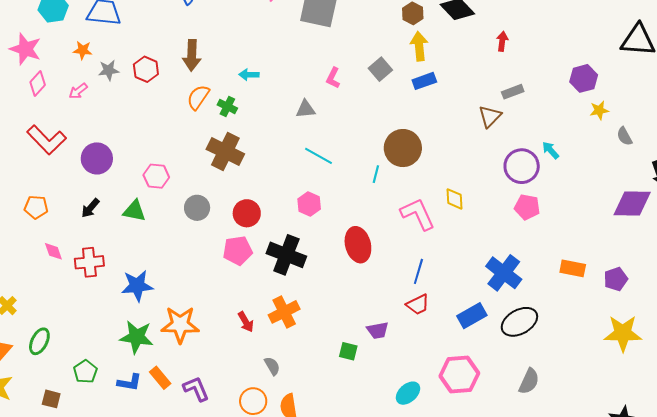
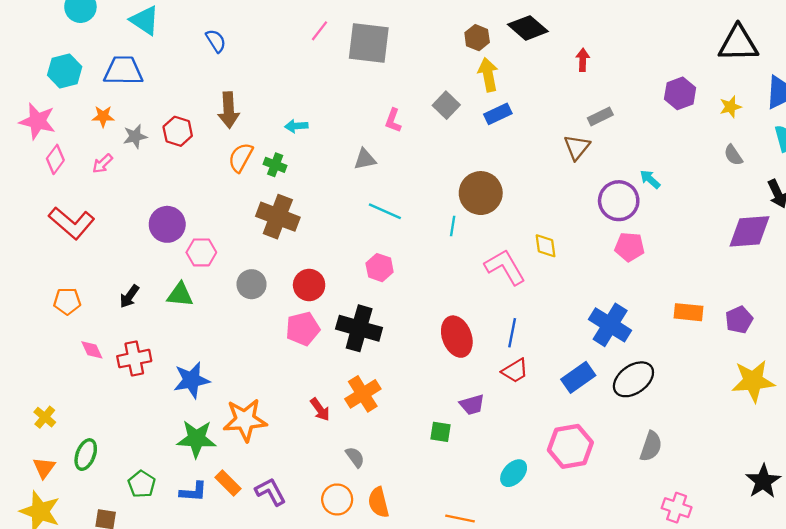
yellow star: (599, 110) -> (730, 107), moved
purple circle: (97, 158) -> (167, 224), moved
red ellipse: (358, 245) -> (457, 337), moved

